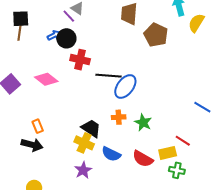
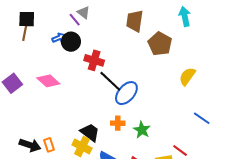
yellow semicircle: (196, 23) -> (187, 76), moved
red cross: (80, 60) -> (94, 60), moved
black line: (108, 76) -> (110, 81), turned 35
orange rectangle: (38, 126) -> (49, 145), moved

